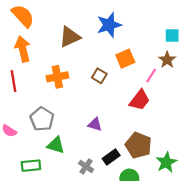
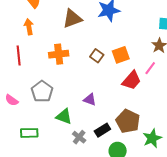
orange arrow: (23, 49) -> (29, 27), size x0.7
orange square: (125, 59) -> (121, 55), moved
pink line: (151, 76) -> (150, 68), moved
green triangle: (56, 145) -> (64, 116), moved

